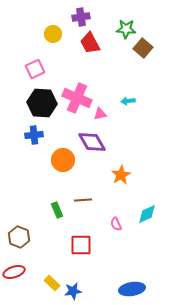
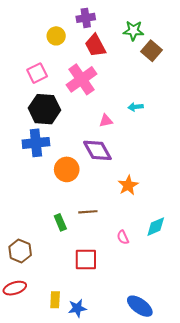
pink cross: (77, 98) -> (82, 79), moved, turned 32
blue cross: (34, 135) -> (36, 143), size x1.4
yellow rectangle: (52, 283) -> (55, 300), turned 49
blue ellipse: (132, 289) -> (140, 306), turned 45

